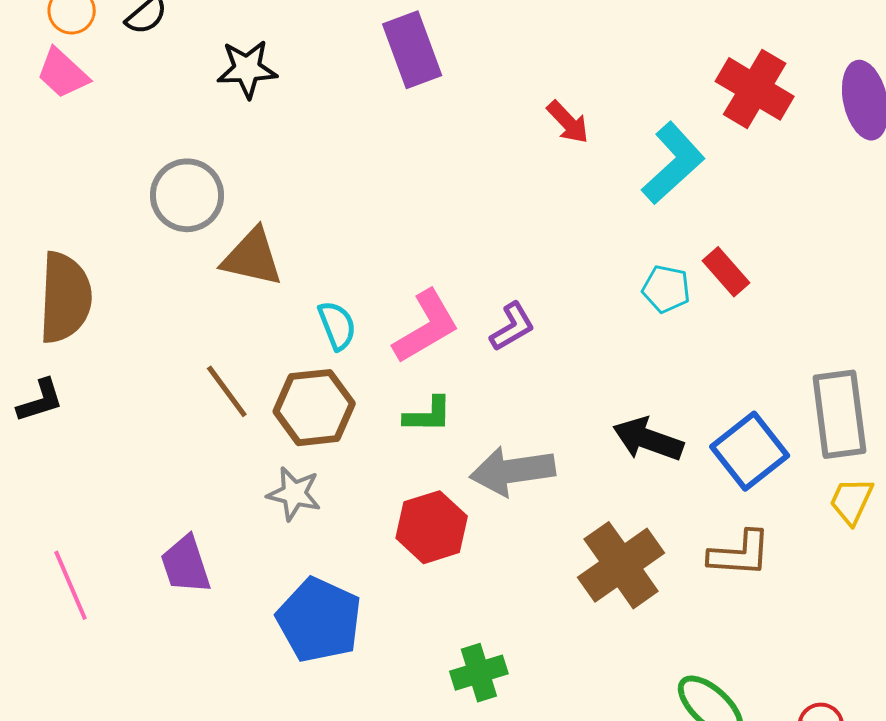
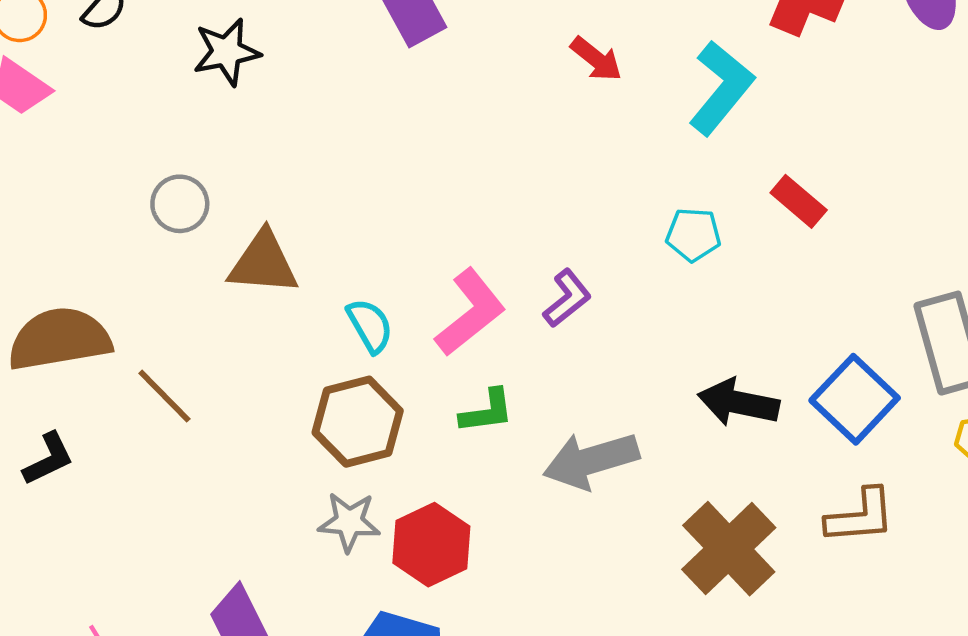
gray circle: (187, 195) -> (180, 204), size x0.7
cyan pentagon: (666, 289) -> (693, 235), moved
brown semicircle: (65, 298) -> (59, 339), turned -94
brown line: (227, 391) -> (164, 396), moved
red hexagon: (432, 527) -> (431, 545), moved

